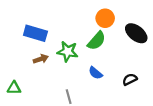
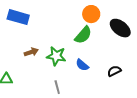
blue rectangle: (35, 33) -> (18, 17), moved
green star: (68, 51) -> (56, 56), moved

